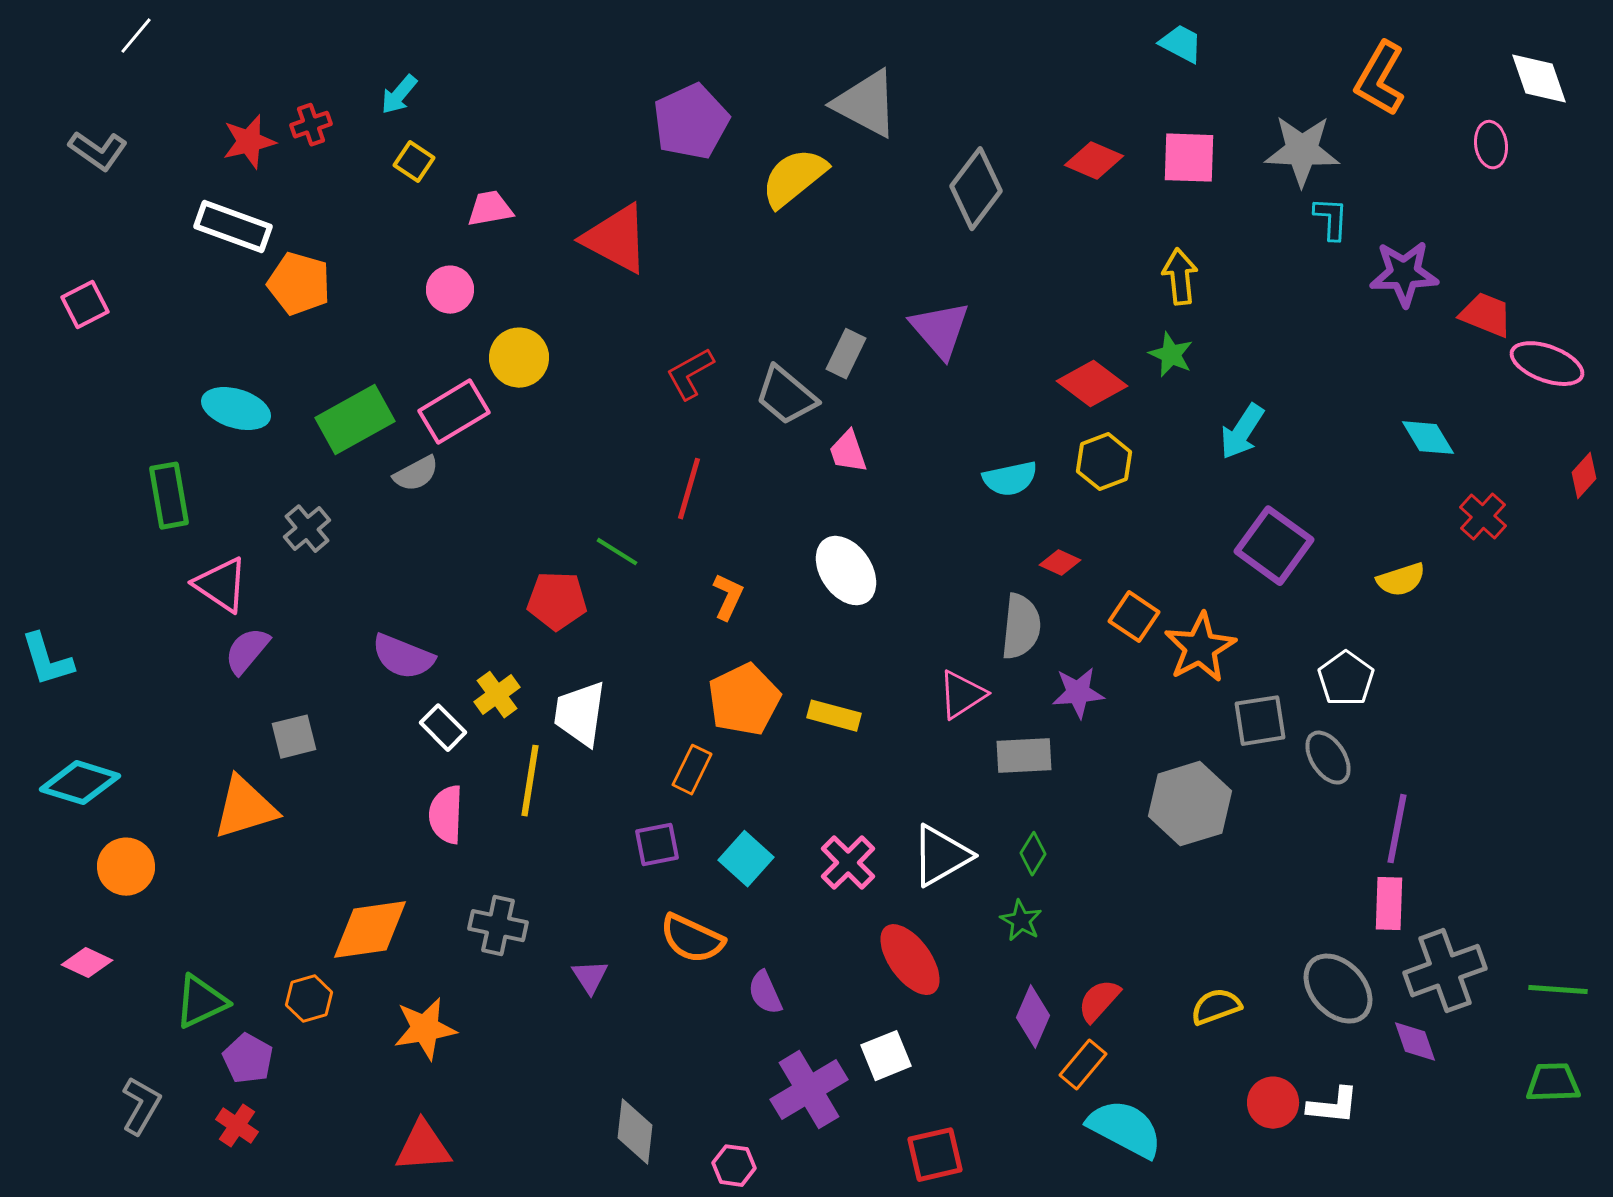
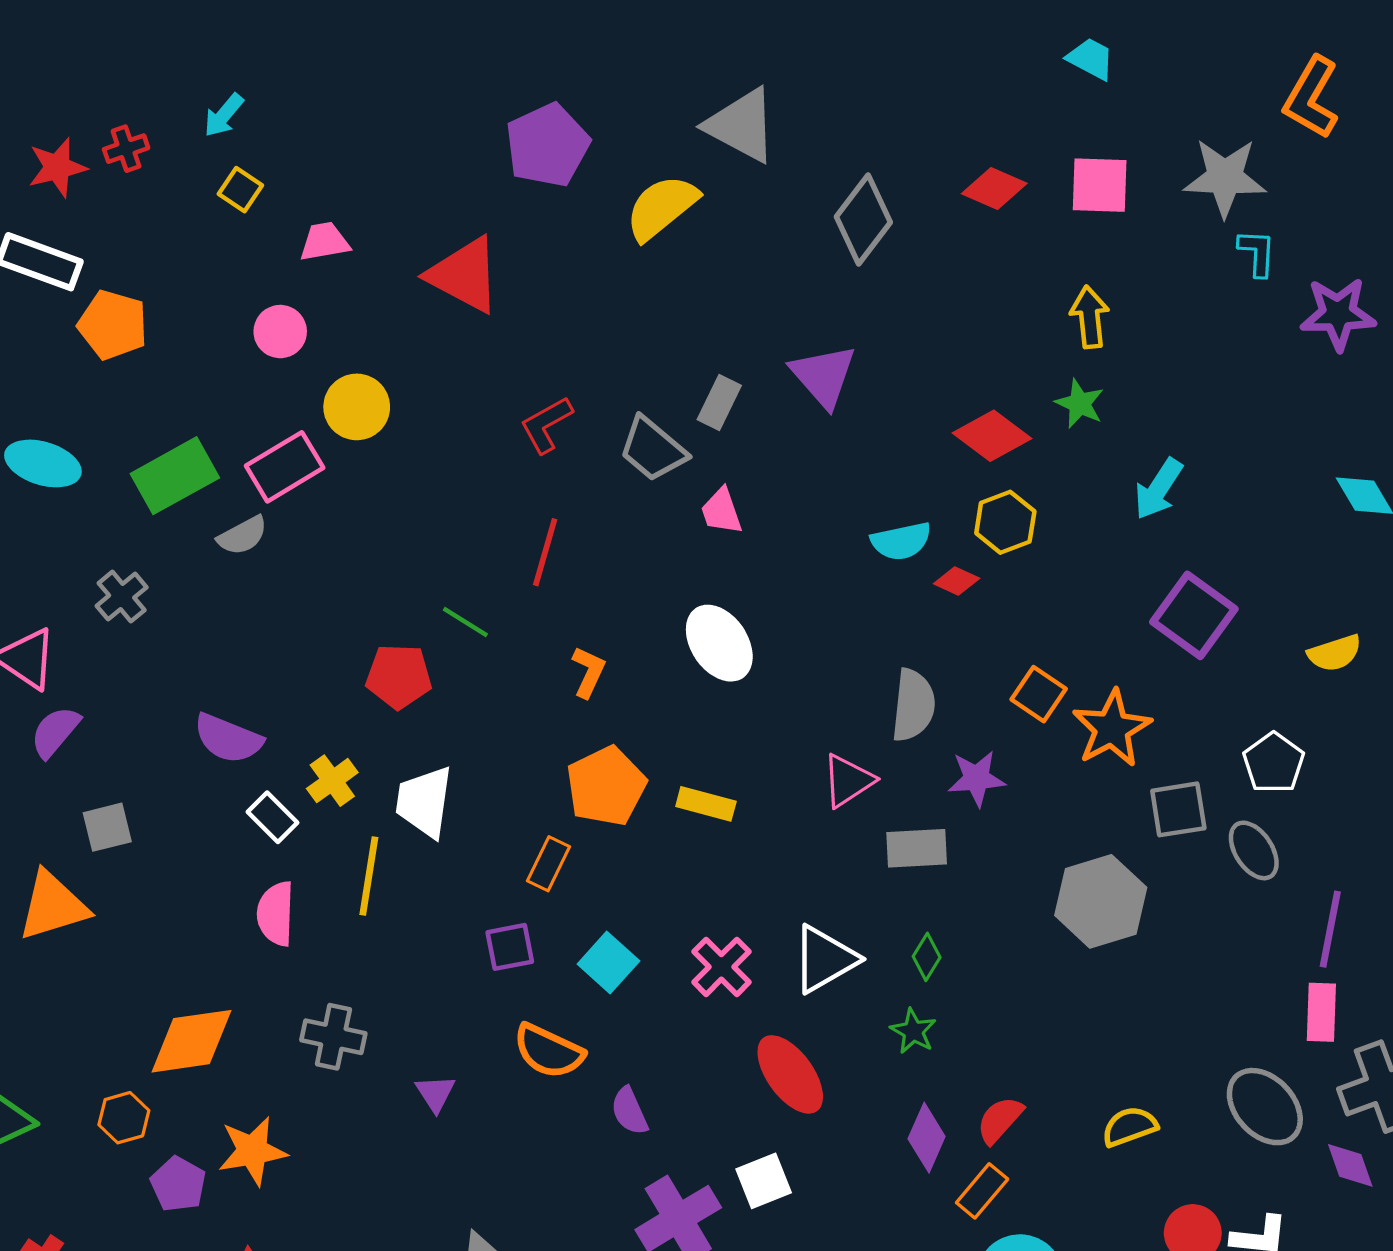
red diamond: (1060, 563) -> (957, 581), moved
purple pentagon: (248, 1059) -> (178, 1184), moved

